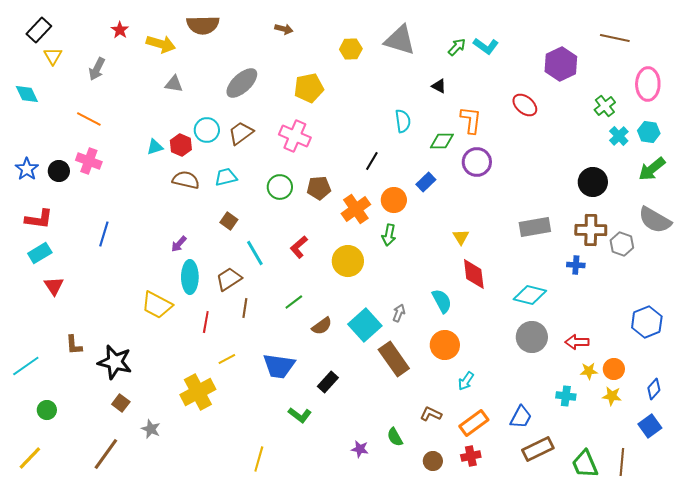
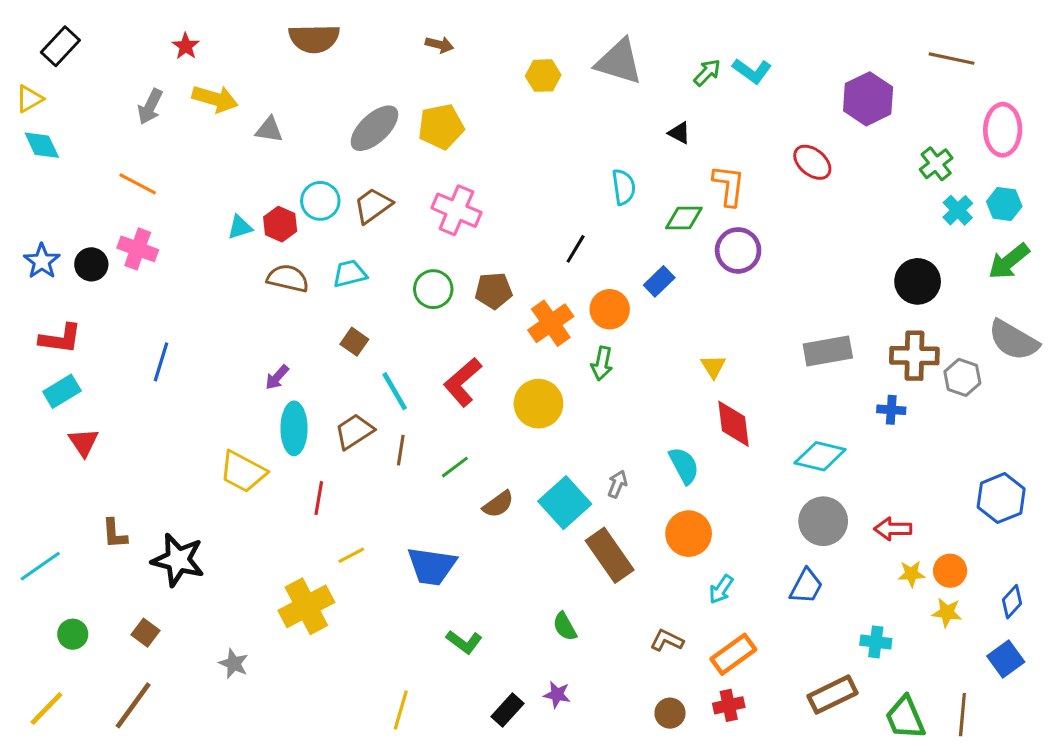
yellow arrow: (161, 44) -> (215, 99), moved
yellow triangle: (53, 56) -> (29, 99), moved, turned 30
yellow pentagon: (309, 88) -> (441, 127), moved
red L-shape: (299, 247) -> (463, 382), size x1.4
brown line: (245, 308) -> (401, 450), moved
black rectangle: (328, 382) -> (508, 710), moved
cyan cross: (566, 396) -> (876, 642), moved
brown square: (121, 403) -> (145, 633), moved
blue trapezoid: (521, 417) -> (806, 586), moved
green semicircle: (395, 437) -> (565, 626), moved
brown line: (106, 454) -> (133, 705), moved

